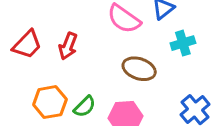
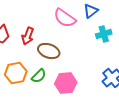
brown ellipse: (139, 69) -> (49, 51), moved

